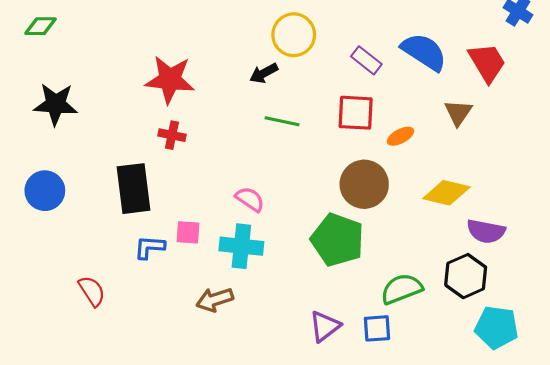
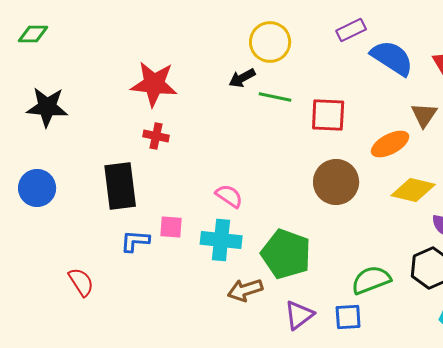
purple rectangle: (366, 60) -> (351, 30), moved, turned -64
green line: (282, 121) -> (275, 97), moved
orange ellipse: (401, 136) -> (390, 144), moved, size x1.5
green pentagon: (337, 240) -> (286, 254), moved
brown arrow: (215, 300) -> (245, 290), moved

